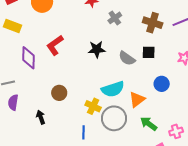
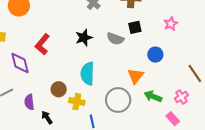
cyan semicircle: (113, 89) -> (88, 73), moved, turned 125
purple semicircle: (13, 102) -> (29, 102), moved
yellow cross: (93, 106) -> (77, 102), moved

